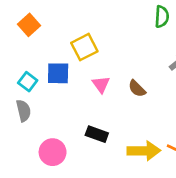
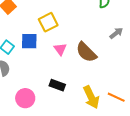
brown semicircle: (137, 89) -> (86, 52), size x1.6
yellow arrow: (144, 151) -> (91, 97), turned 65

